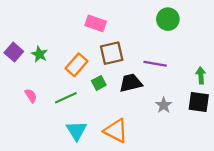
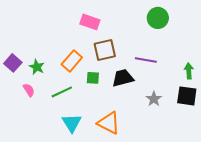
purple square: (14, 52) -> (13, 63), moved
green star: (39, 54) -> (37, 67), moved
green square: (99, 83) -> (93, 78), turned 32

